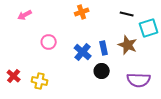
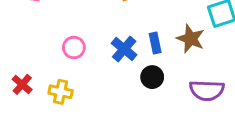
pink circle: (49, 42) -> (74, 48), moved

